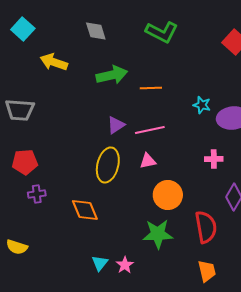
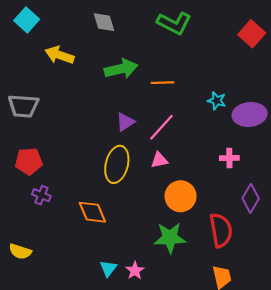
pink line: (150, 130) -> (161, 127), turned -36
purple cross: (37, 194) -> (41, 195), turned 30

